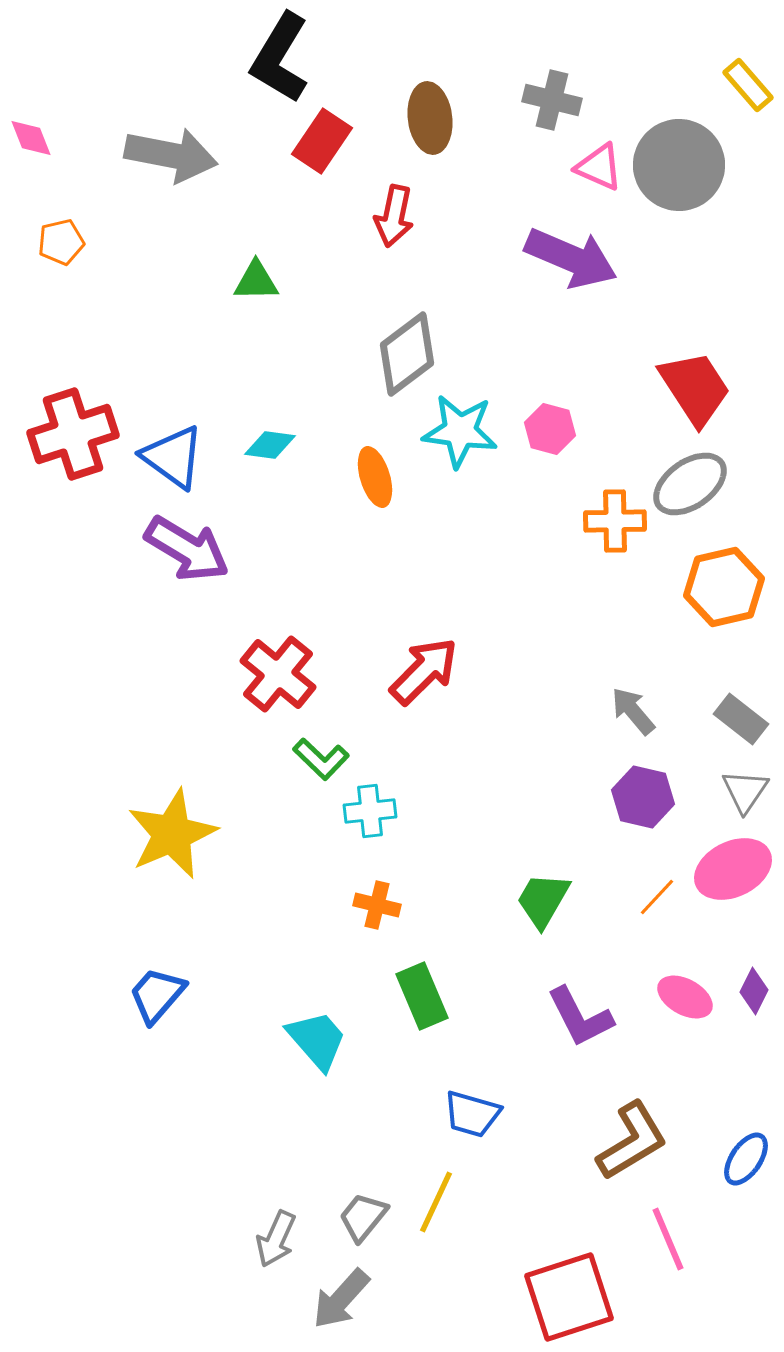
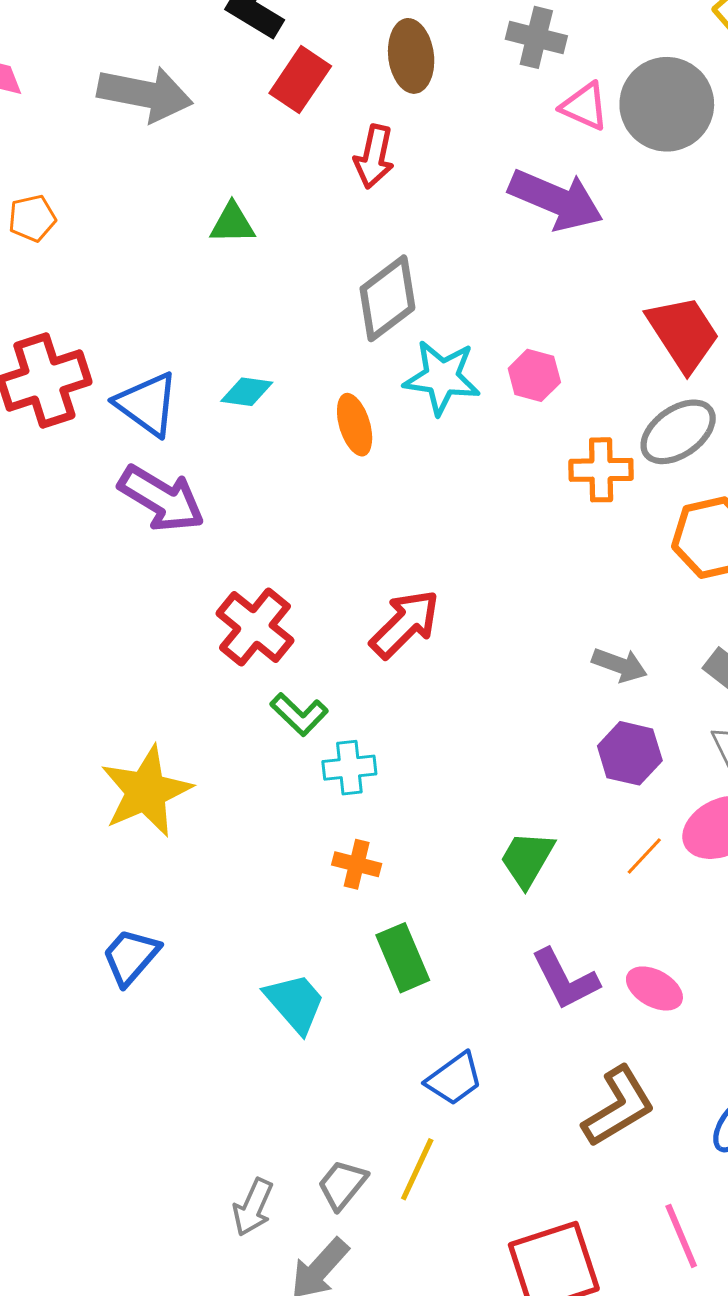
orange pentagon: (61, 242) -> (32, 218), moved
gray arrow: (633, 711) -> (620, 665), turned 150
pink ellipse: (685, 997) -> (654, 988), moved
blue trapezoid: (472, 1114) -> (454, 1079), turned -52
pink line: (668, 1239) -> (681, 1236), moved

